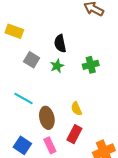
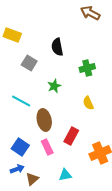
green star: (57, 66) -> (54, 86), moved
yellow semicircle: (76, 109) -> (88, 103), moved

